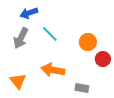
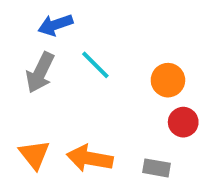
red circle: (103, 59) -> (183, 122), moved
orange arrow: (53, 70) -> (90, 158), moved

